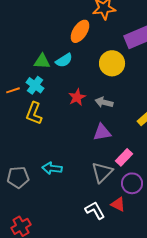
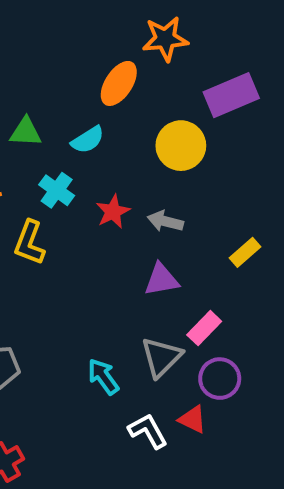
green triangle: (42, 61) -> (26, 132), moved
cyan cross: (35, 85) -> (57, 190), moved
cyan arrow: (52, 168) -> (103, 377), moved, turned 48

